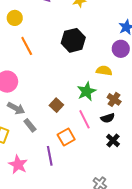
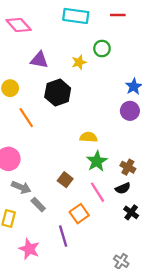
black hexagon: (73, 40) -> (58, 93), moved
yellow semicircle: (104, 71) -> (89, 137), moved

